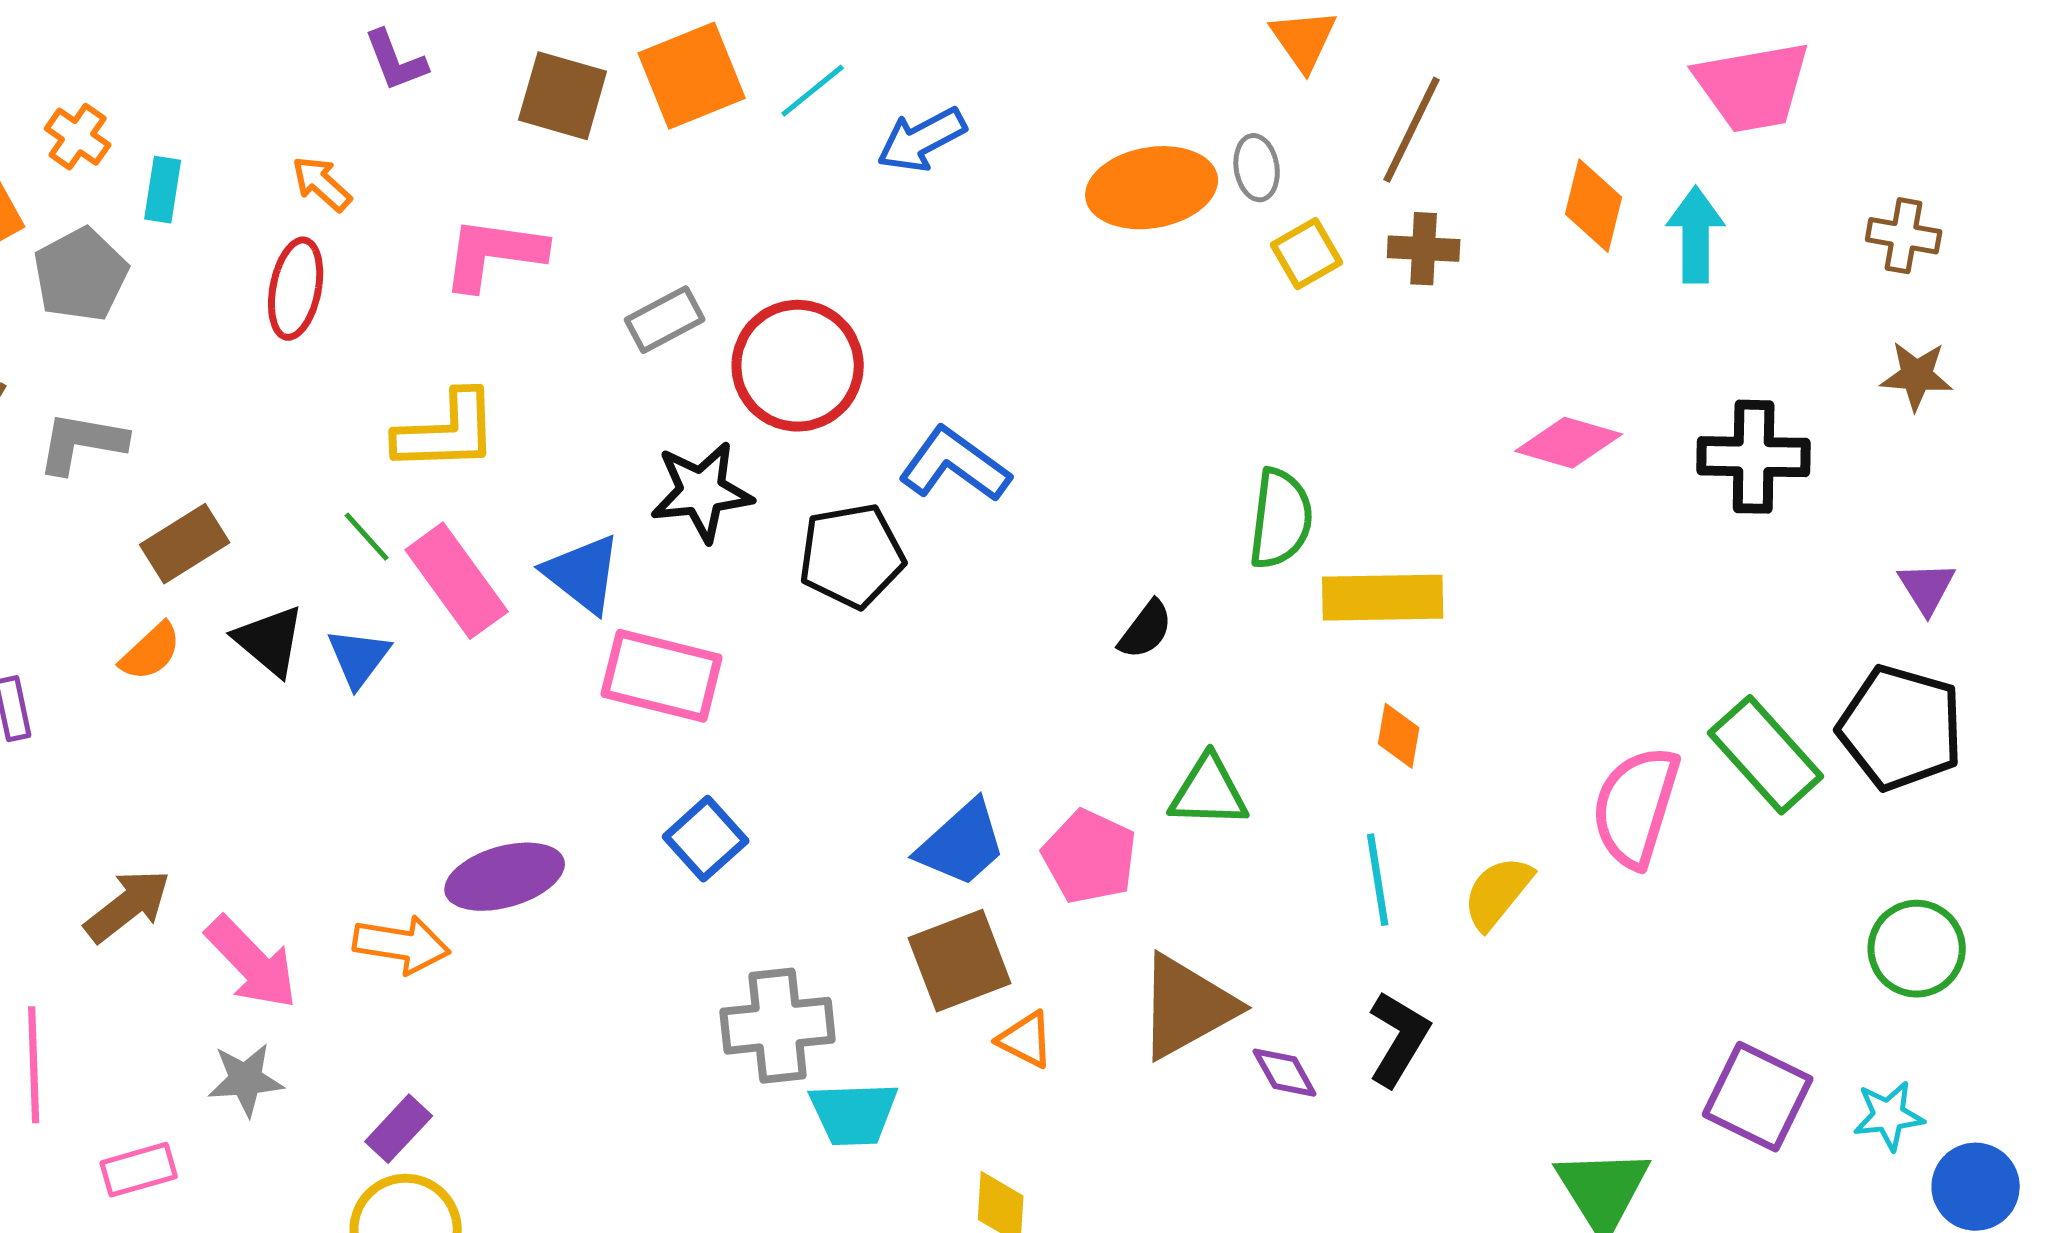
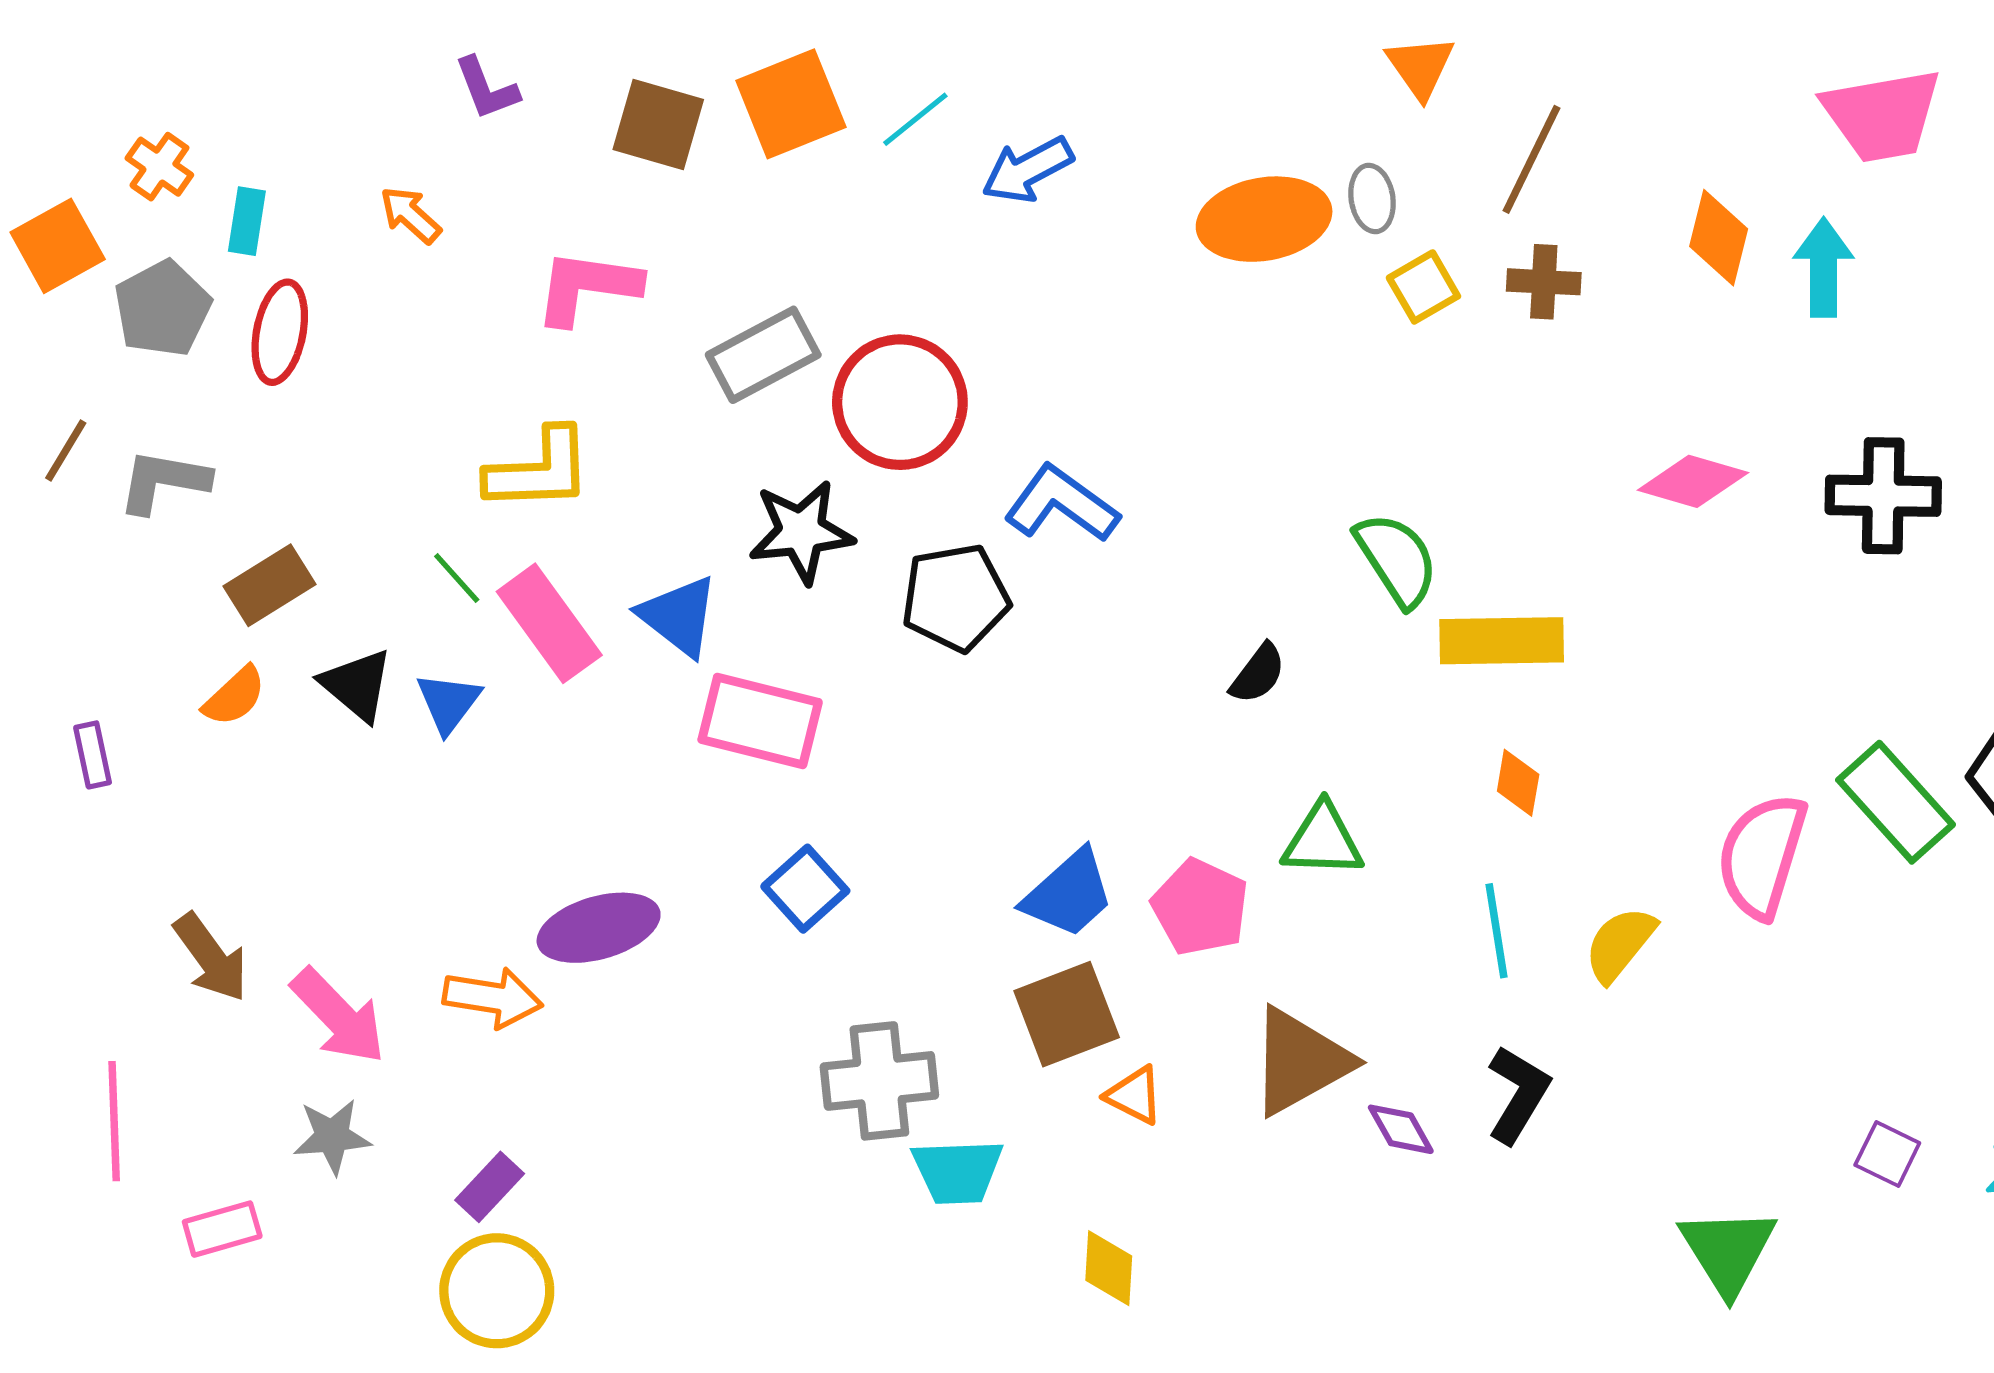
red ellipse: (296, 289) -> (280, 332), moved
gray rectangle: (665, 320) -> (763, 355), size x1.4
green semicircle: (1281, 519) -> (1397, 560), turned -40
brown arrow: (128, 906) -> (211, 958), turned 92
purple square: (1758, 1097) -> (1887, 1154), size x0.6

